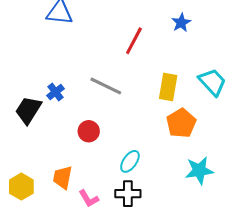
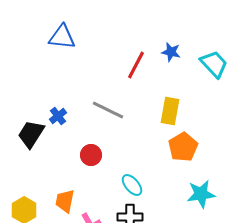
blue star: (181, 23) -> (171, 52), moved, turned -30
cyan trapezoid: (212, 82) -> (214, 64), moved
cyan ellipse: (130, 161) -> (132, 185), turned -75

